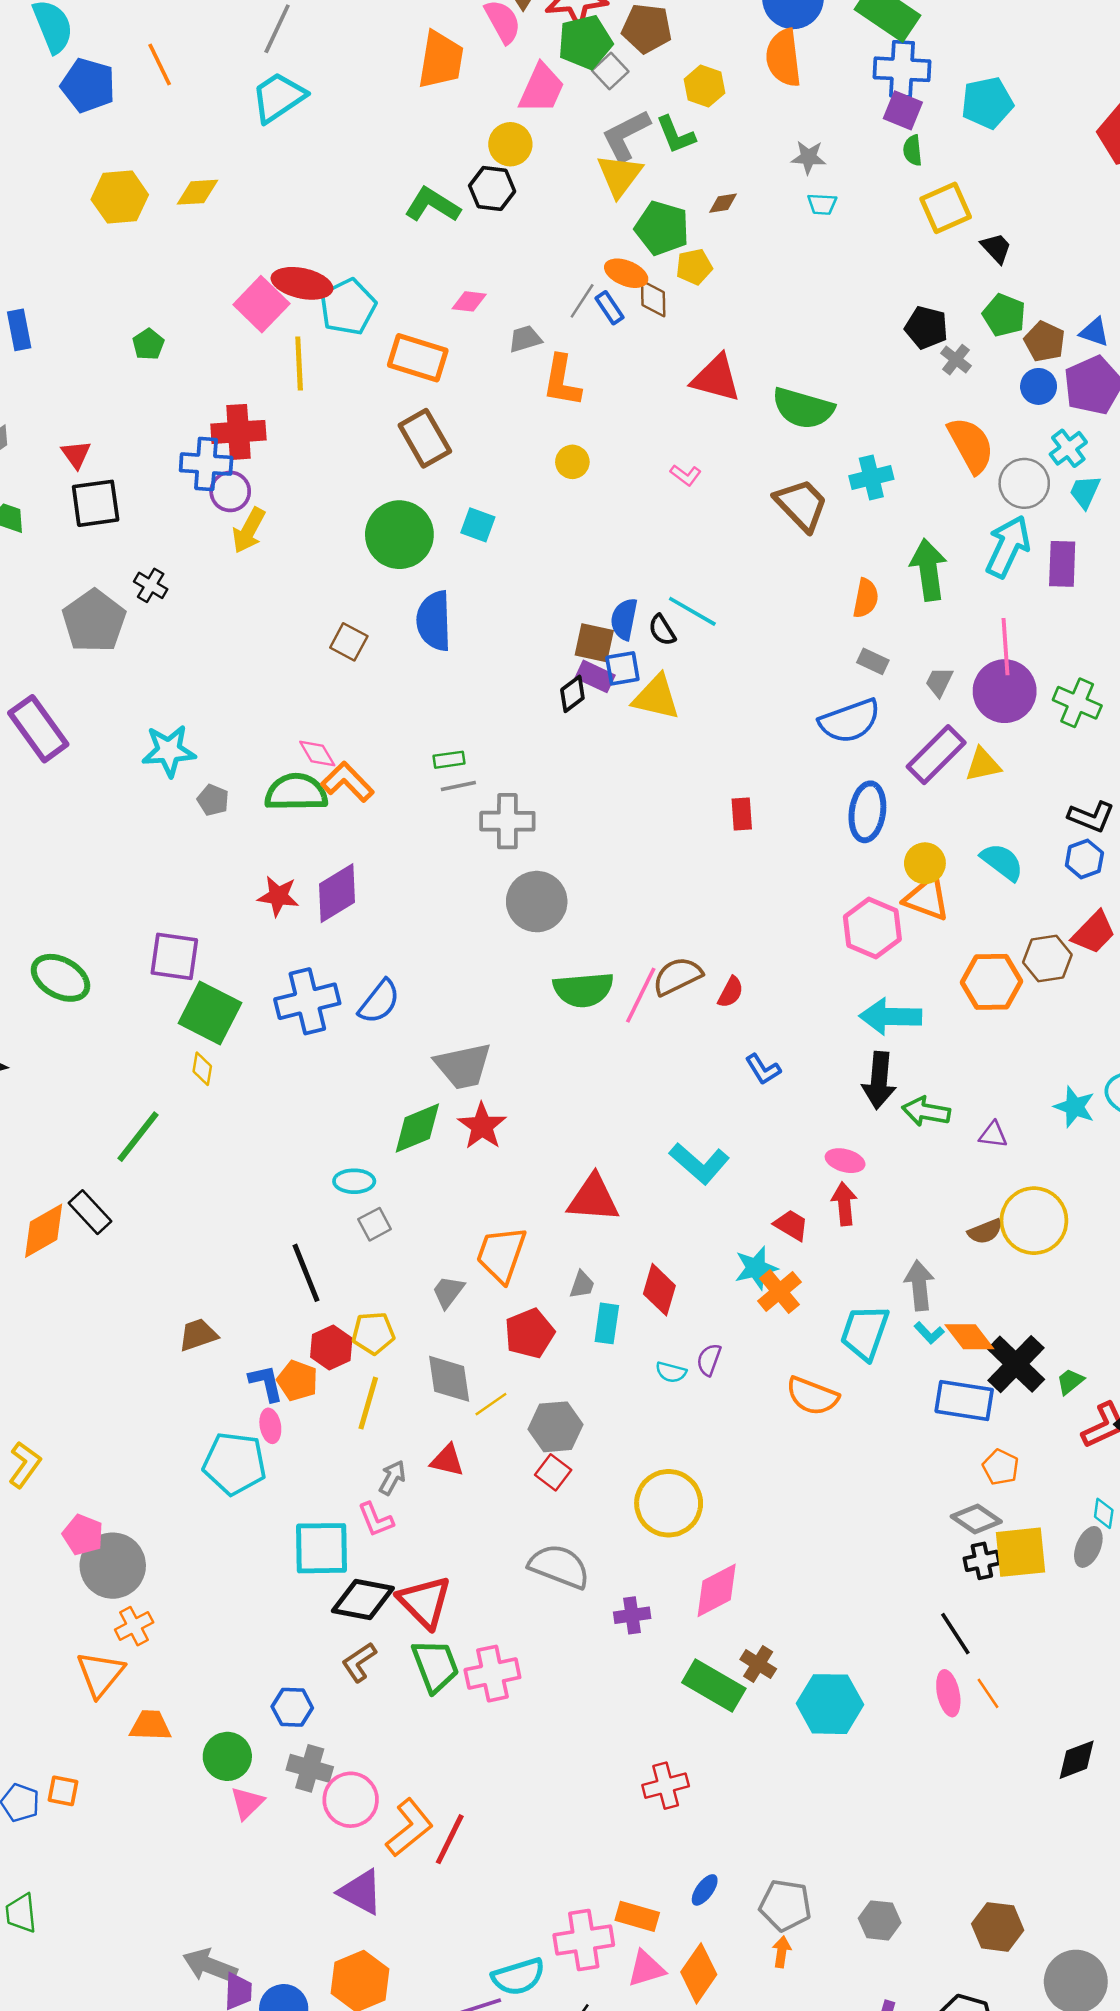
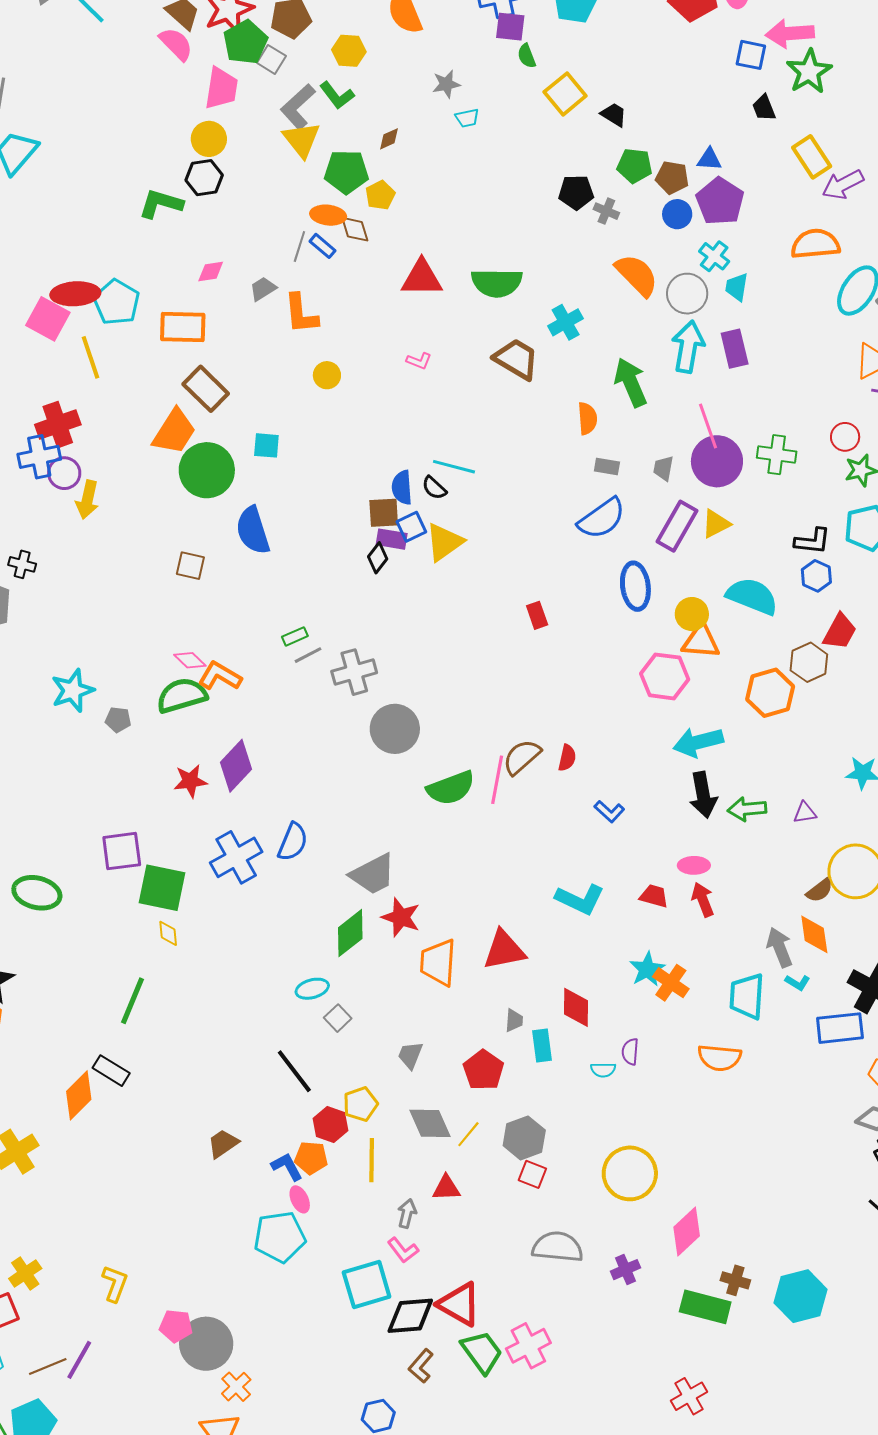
orange trapezoid: (441, 60) -> (174, 432), moved, turned 39
yellow triangle: (656, 697) -> (444, 542), turned -33
cyan semicircle: (1002, 862) -> (752, 596), size x1.4
red trapezoid: (791, 1225) -> (654, 896), moved
orange trapezoid: (501, 1254) -> (438, 962), moved
orange diamond: (969, 1337) -> (814, 934), moved, turned 45

